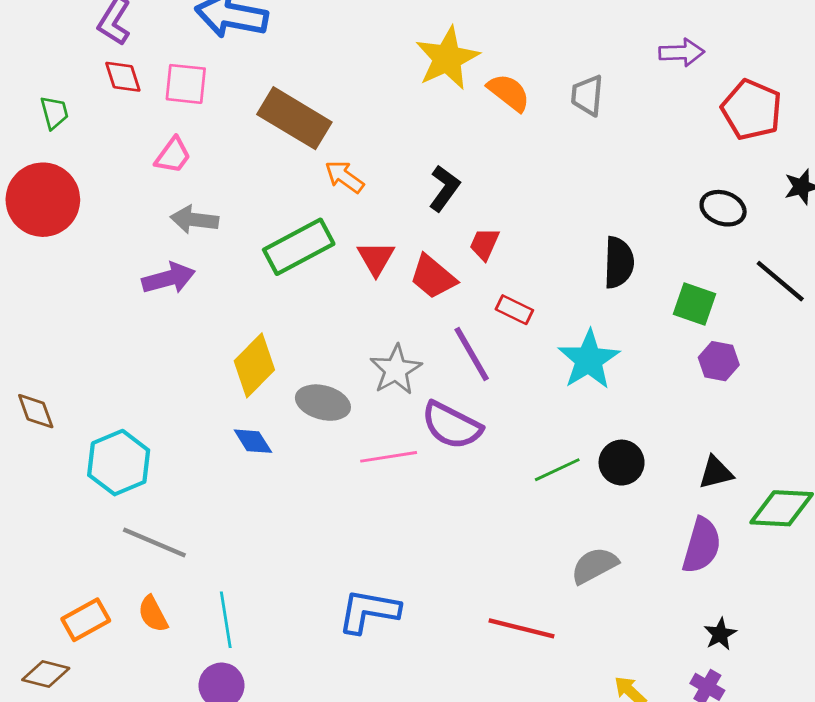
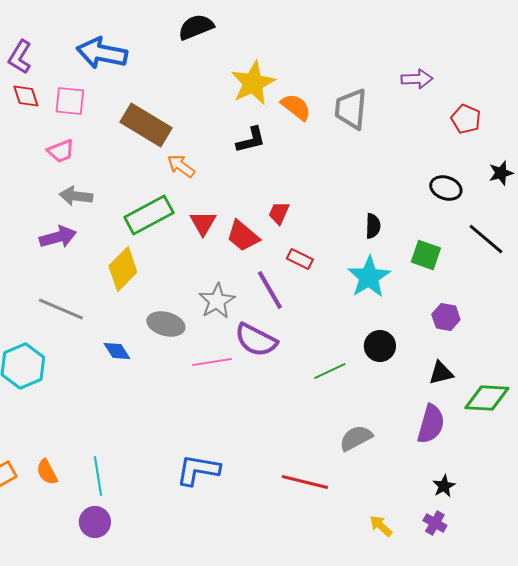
gray trapezoid: (587, 95) -> (351, 109), size x1.4
red pentagon: (752, 110) -> (466, 119), size x0.7
pink trapezoid: (173, 155) -> (61, 151), turned 32
black L-shape: (444, 188) -> (251, 140), moved, turned 40
black semicircle: (619, 263) -> (373, 226), size x0.7
cyan star: (589, 360) -> (369, 277), moved
purple hexagon: (719, 361) -> (446, 317), moved
yellow diamond: (254, 365) -> (123, 269), moved
black circle: (622, 463) -> (380, 346), moved
gray line: (154, 543) -> (61, 309), moved

